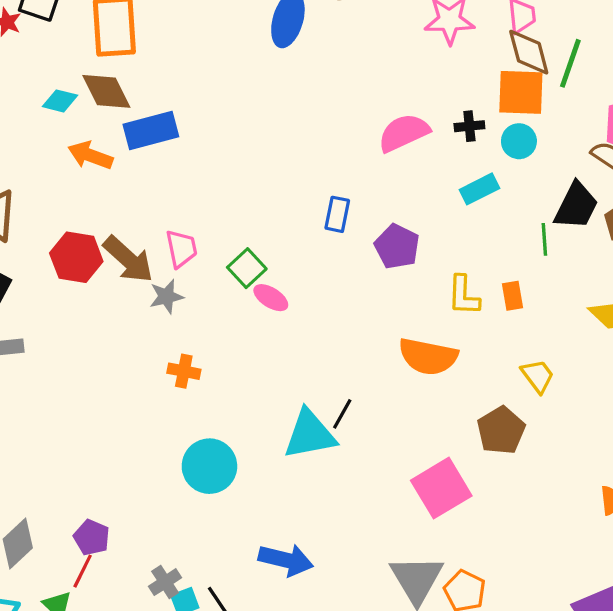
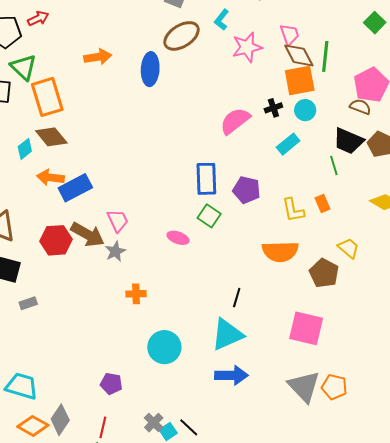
cyan diamond: (60, 101) -> (25, 149), turned -40
blue rectangle: (151, 130) -> (75, 188), moved
black trapezoid: (576, 206) -> (348, 141), turned 100
blue rectangle: (337, 214) -> (206, 179), size x1.5
green square: (247, 268) -> (209, 216), moved
brown pentagon: (501, 430) -> (324, 273), moved
cyan triangle: (310, 434) -> (227, 334), moved
pink square: (441, 488) -> (306, 328), turned -33
purple pentagon: (92, 537) -> (111, 384), moved
blue arrow: (286, 560) -> (231, 375), moved

